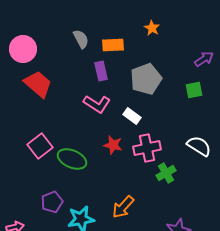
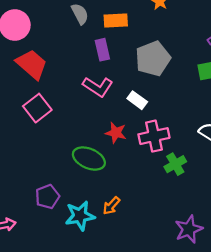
pink square: (40, 146) -> (37, 108), moved
green ellipse: (72, 159) -> (89, 159), moved
orange arrow: (123, 207) -> (111, 206), moved, size x0.7

